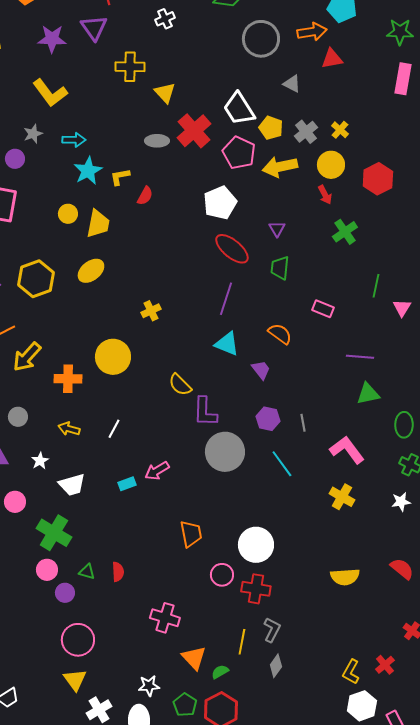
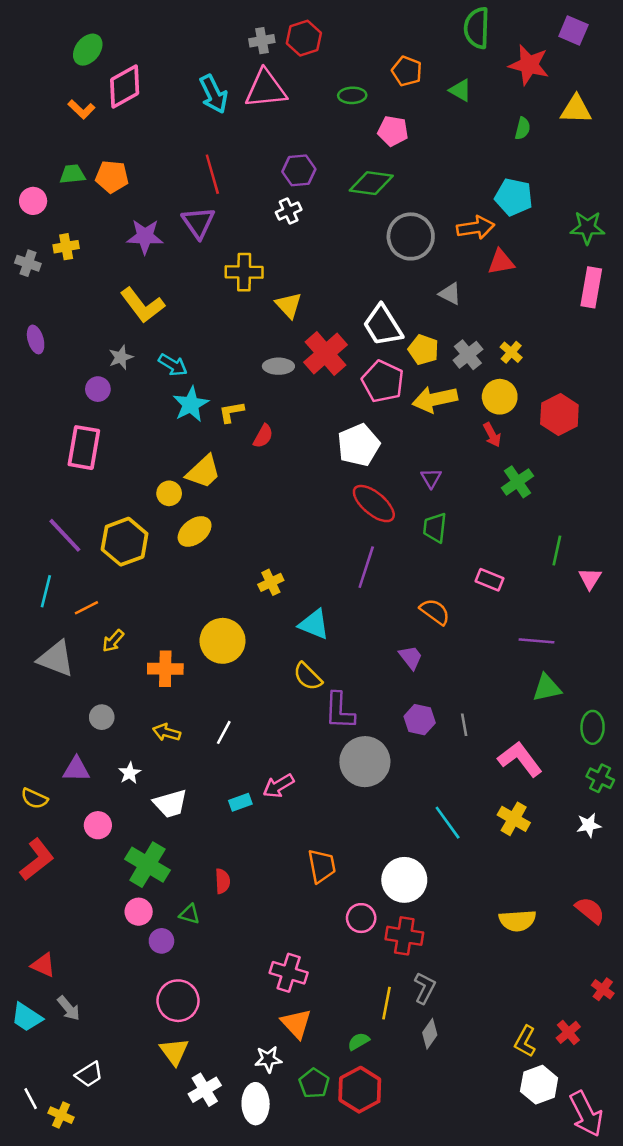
cyan arrow: (74, 140) -> (173, 365), turned 30
yellow circle: (68, 214) -> (169, 493), moved
yellow trapezoid: (98, 224) -> (203, 472), turned 36
cyan triangle: (227, 344) -> (314, 624), moved
yellow arrow: (27, 357) -> (113, 641), size x0.6
cyan line: (282, 464) -> (448, 823), moved
red semicircle: (118, 572) -> (223, 881), moved
orange triangle: (194, 658) -> (296, 1024), moved

